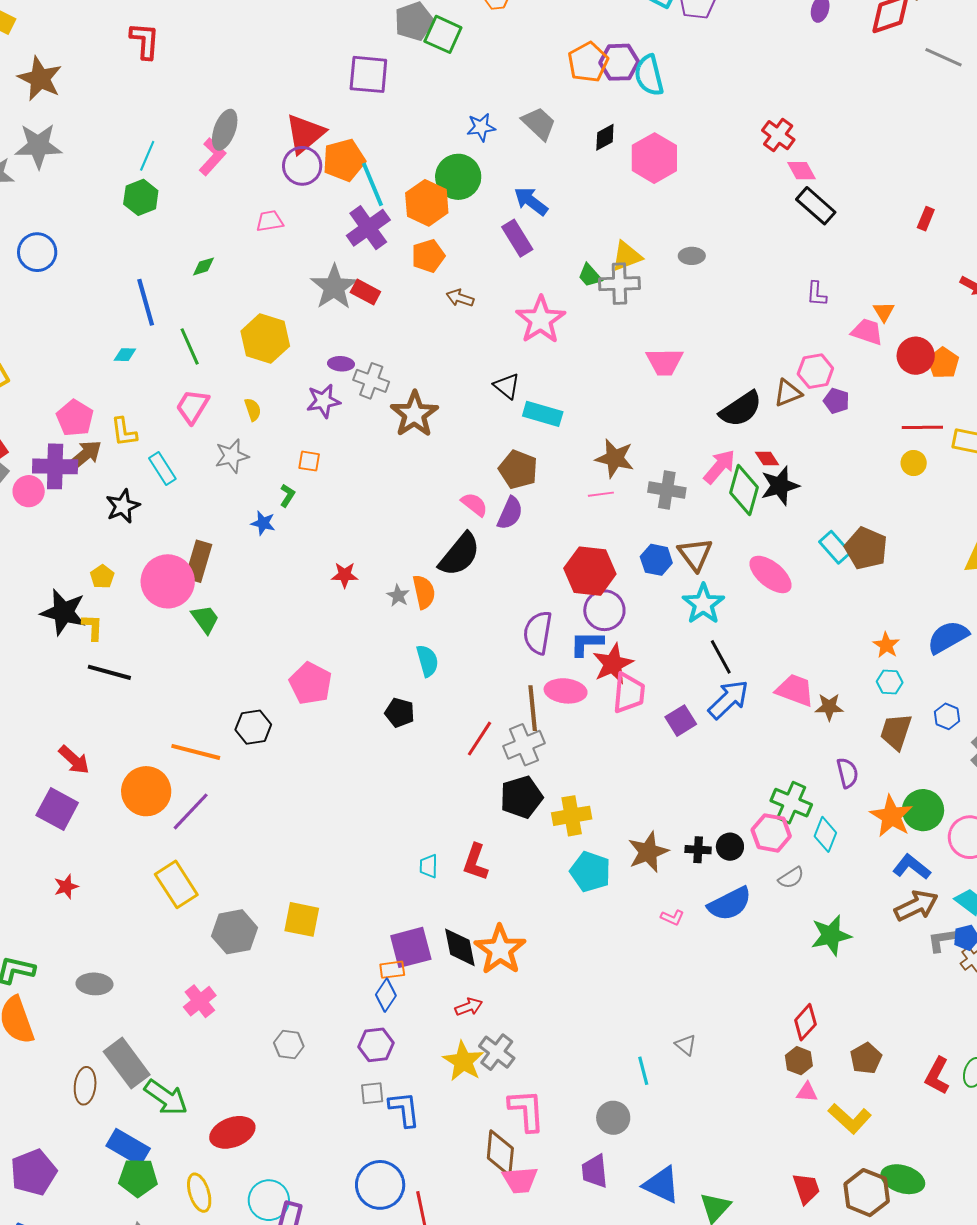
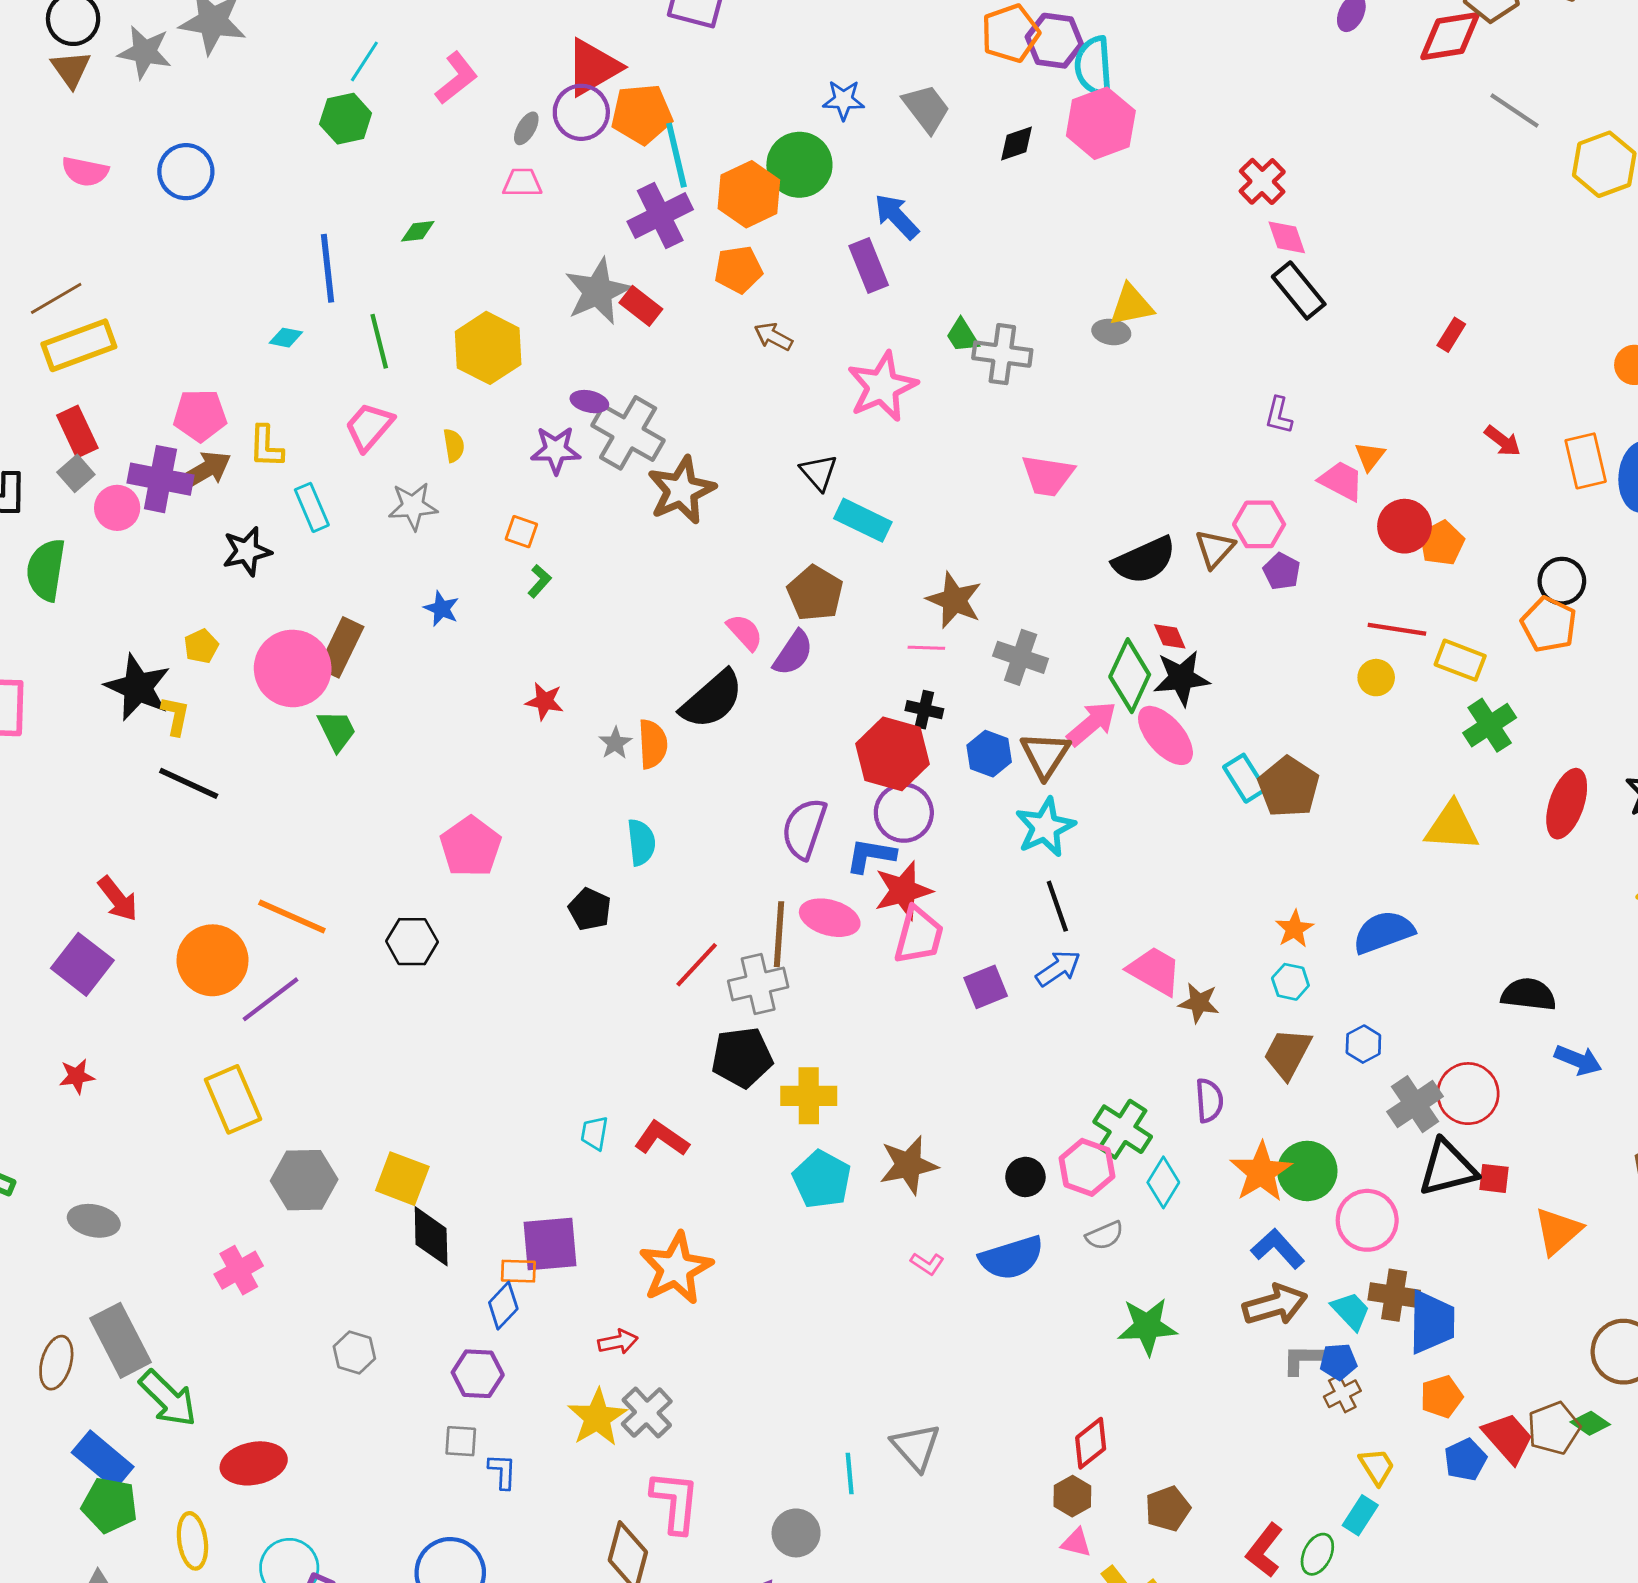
gray ellipse: (225, 130) -> (526, 128), moved, size x0.6
pink hexagon: (654, 158) -> (1101, 123), moved
yellow triangle: (627, 256) -> (1131, 305), moved
gray cross: (371, 381) -> (628, 433), size x1.4
brown triangle: (788, 393) -> (1215, 549), turned -36
pink pentagon: (75, 418) -> (200, 415), turned 30
pink arrow: (719, 467) -> (1092, 724), moved
green L-shape: (287, 495) -> (539, 581), moved
pink ellipse: (770, 574) -> (1165, 735), moved
blue arrow: (728, 699) -> (1058, 968), size x0.7
black hexagon: (253, 727) -> (412, 942), moved
black cross: (698, 850) -> (924, 710), moved
red L-shape: (475, 862) -> (662, 1139), turned 96
black diamond: (460, 947) -> (431, 1236), moved
gray triangle: (686, 1045) -> (916, 1447), size x1.6
blue L-shape: (404, 1109) -> (502, 1471), size x0.7

